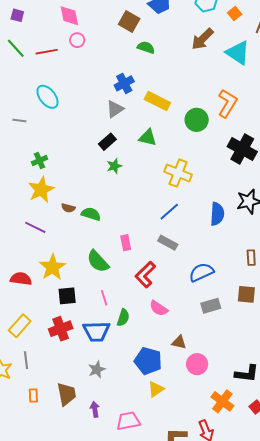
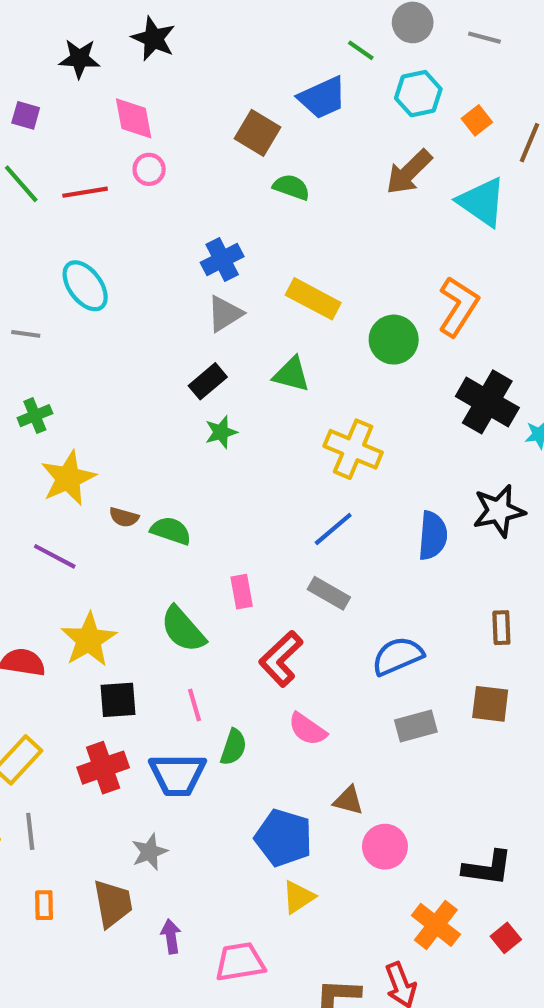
blue cross: (124, 83) -> (222, 260), moved
green cross: (39, 160) -> (35, 416), moved
gray star: (97, 369) -> (149, 852), moved

